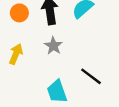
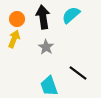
yellow arrow: (16, 54) -> (14, 39), moved

